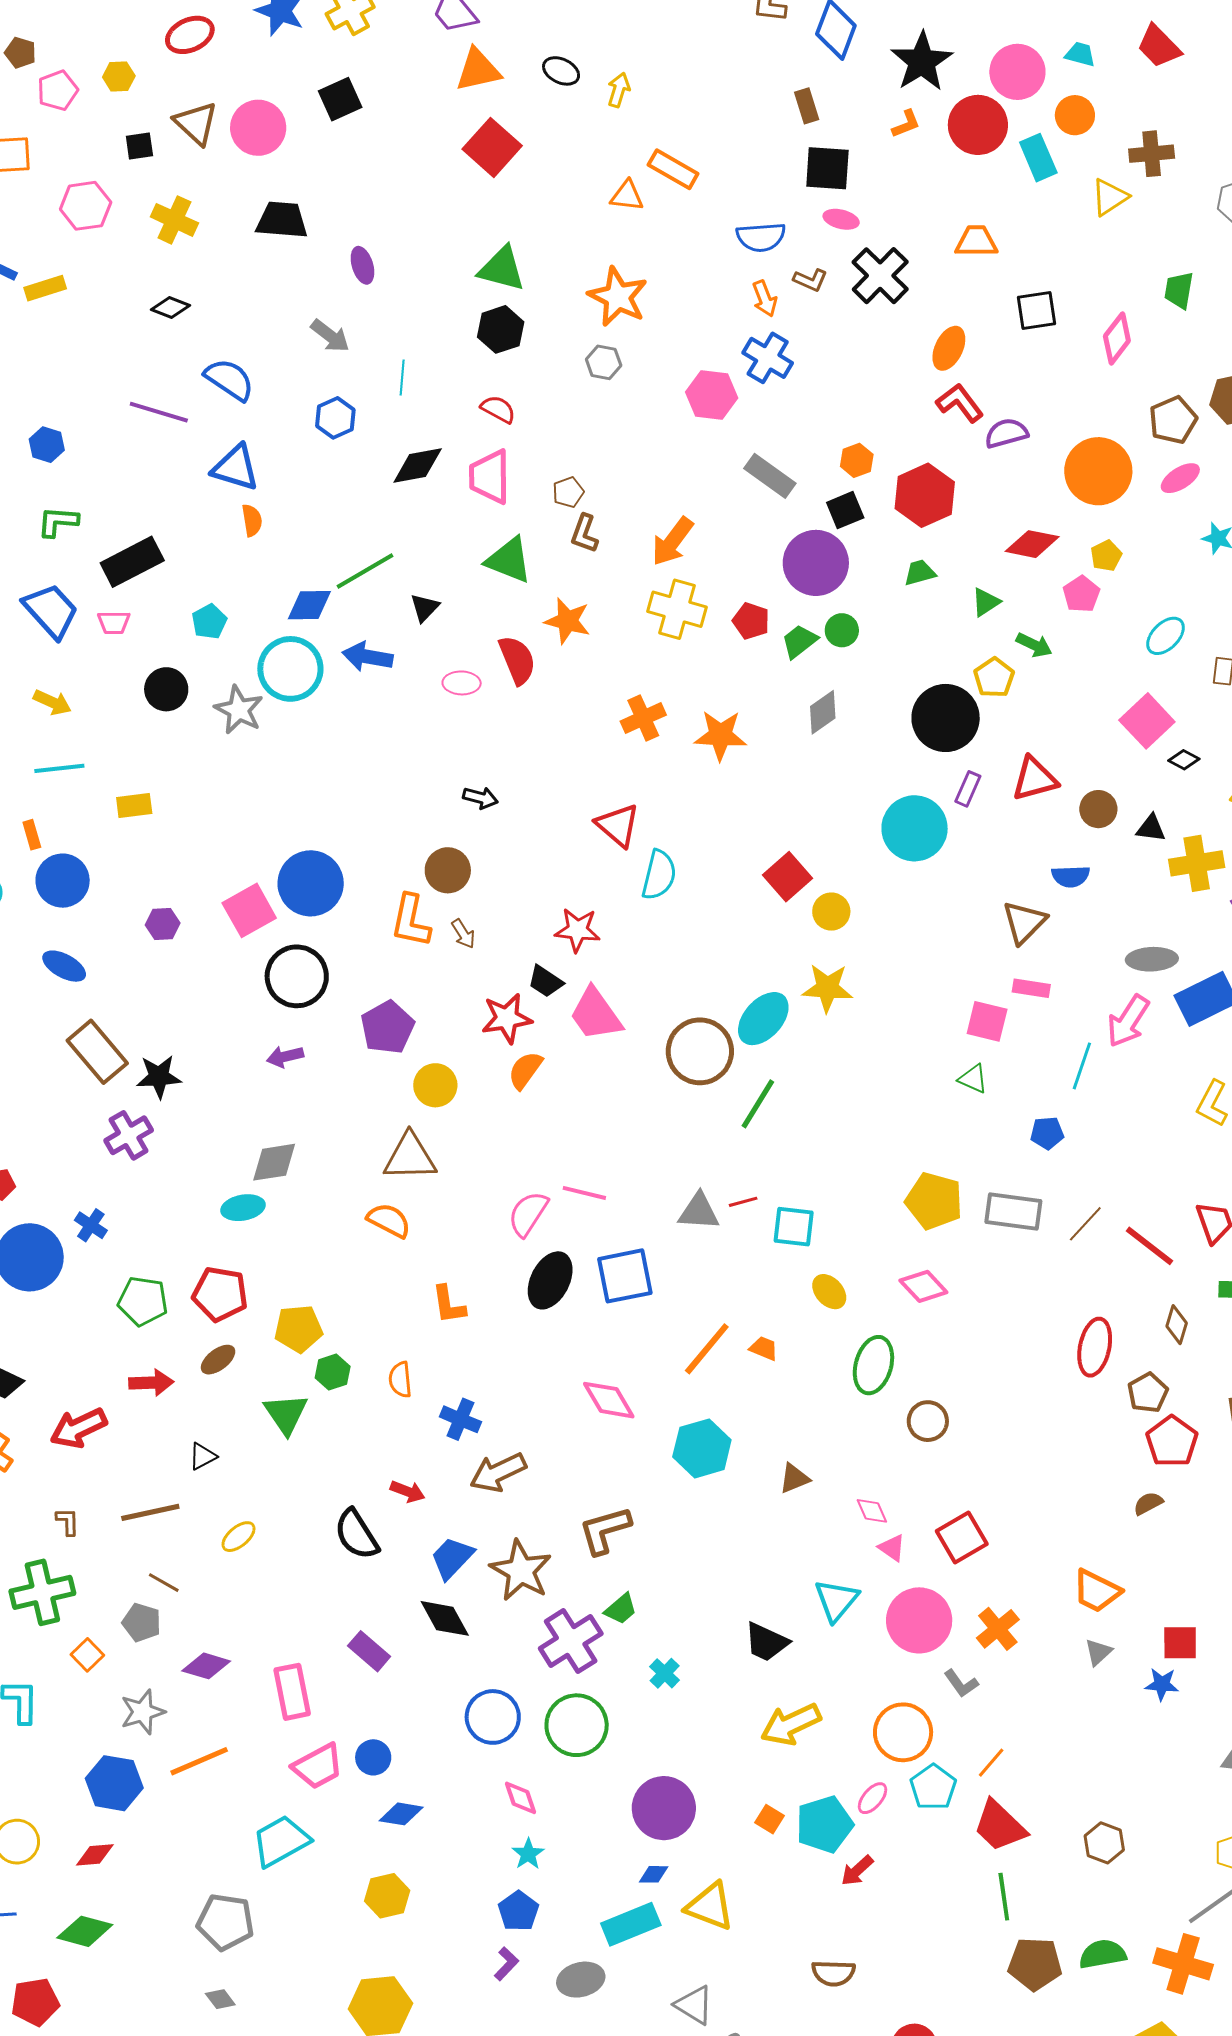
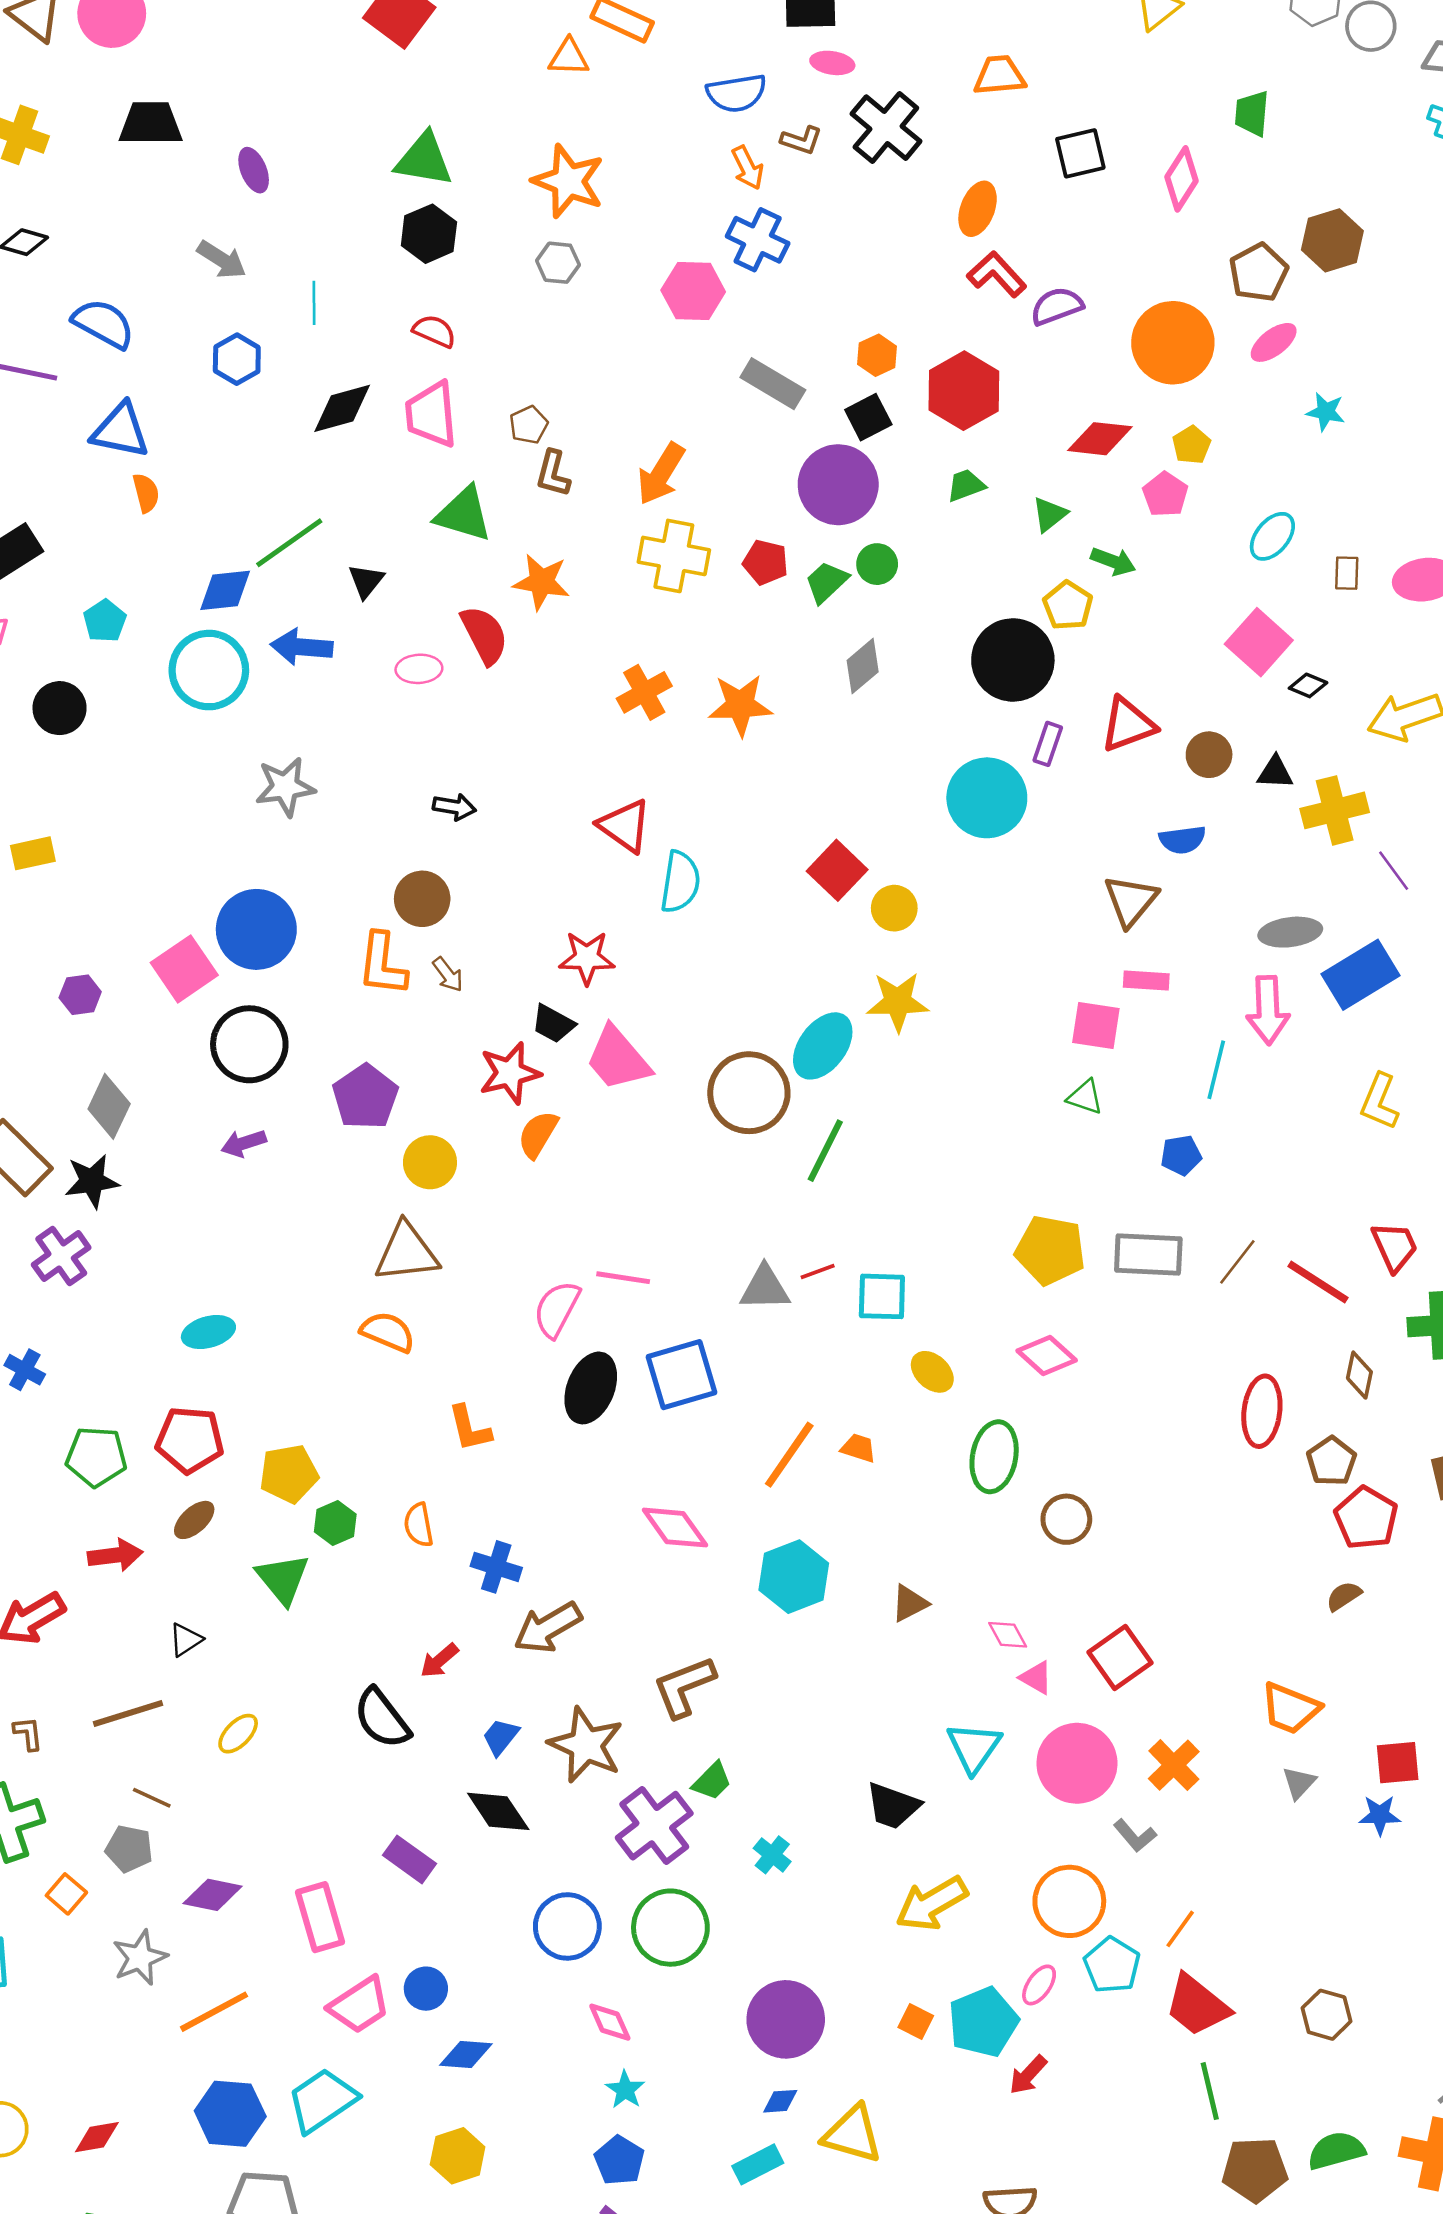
gray star: (239, 710) -> (285, 787), moved, turned -30
pink arrow: (1128, 1021) -> (1268, 1010), turned -30
gray diamond: (274, 1162) -> (109, 1106), moved, turned -51
red arrow: (408, 1491) -> (439, 1660), turned 124
blue trapezoid: (452, 1558) -> (501, 1737), size x0.7
blue hexagon: (114, 1783) -> (230, 2114), moved
cyan rectangle: (631, 1924) -> (758, 2164), size x0.7

